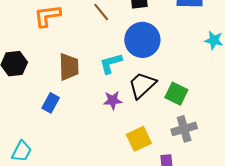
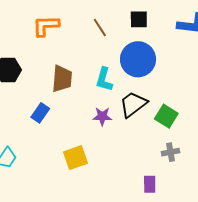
cyan L-shape: (111, 63) -> (104, 79), turned -65
gray cross: (184, 129) -> (170, 152), size x0.7
yellow square: (139, 139) -> (76, 158), moved

